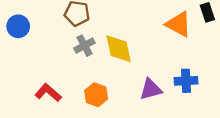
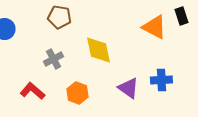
gray cross: (84, 46) -> (53, 59), moved
purple triangle: (151, 89) -> (128, 88), turned 50

